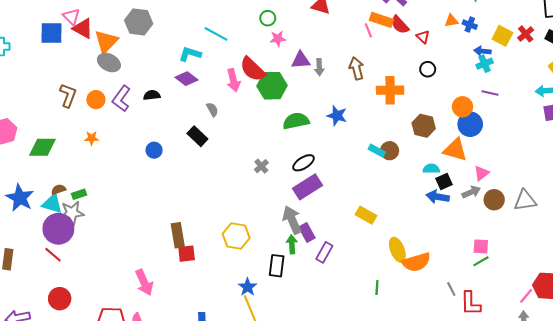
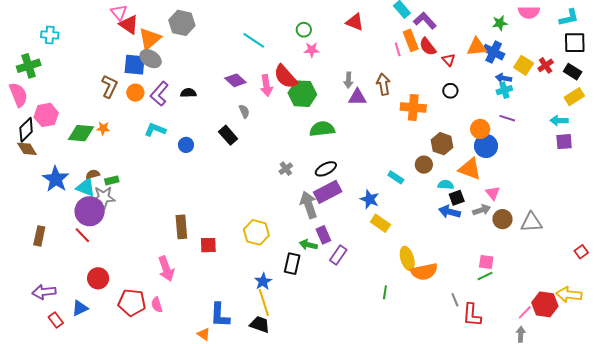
orange rectangle: (381, 20) -> (411, 40), turned 45
orange triangle: (451, 21) -> (477, 47), size x1.5
blue cross: (470, 25) -> (494, 52), size x1.5
blue square: (51, 33) -> (135, 65), moved
cyan L-shape: (190, 54) -> (155, 130), moved
purple triangle: (301, 60) -> (357, 97), moved
purple diamond: (187, 79) -> (235, 80), moved
blue star: (337, 116) -> (370, 199), moved
orange star: (92, 138) -> (103, 128), moved
cyan rectangle: (377, 151) -> (396, 177), moved
brown circle: (390, 151) -> (424, 165), moved
pink triangle: (481, 173) -> (493, 193), turned -35
gray arrow: (292, 220) -> (309, 205), moved
brown rectangle: (178, 235) -> (181, 227), moved
green arrow: (292, 244) -> (308, 245), turned -78
red circle: (60, 299) -> (98, 278), moved

